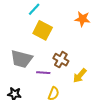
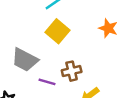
brown cross: (61, 60) -> (72, 71), turned 35

